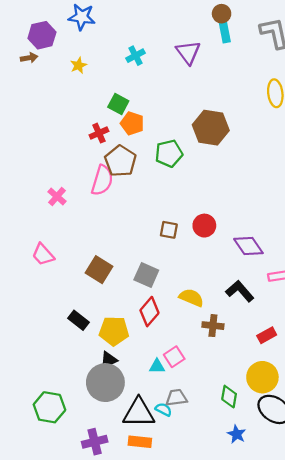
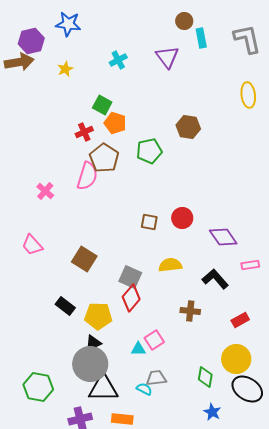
brown circle: (222, 14) -> (184, 21), moved
brown arrow: (29, 58) -> (19, 62), size x1.8
brown hexagon: (211, 128) -> (188, 127), size x0.7
gray square: (146, 275) -> (130, 277), moved
yellow semicircle: (191, 298) -> (170, 265), moved, turned -30
black triangle: (139, 413) -> (103, 388), moved

